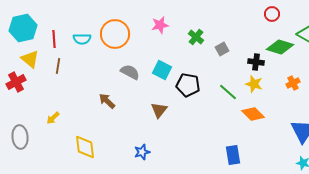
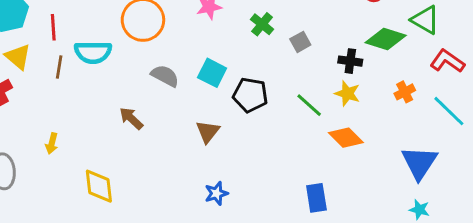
cyan semicircle: (82, 39) -> (93, 52), moved, size x1.4
yellow arrow: (53, 118) -> (52, 143), turned -32
blue star: (142, 152) -> (216, 193), moved

